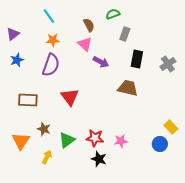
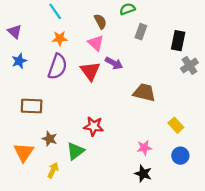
purple triangle: (13, 34) -> (15, 32), turned -40
black rectangle: (137, 59) -> (178, 41), moved
red triangle: (70, 97) -> (90, 71), moved
yellow rectangle: (171, 127) -> (176, 125), moved
red star: (95, 138) -> (94, 126), moved
pink star: (121, 141) -> (144, 148), moved
black star: (99, 159) -> (143, 174), moved

